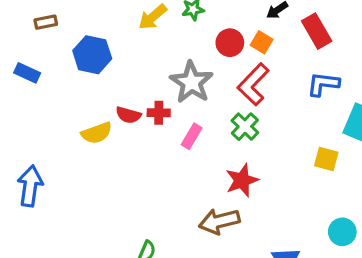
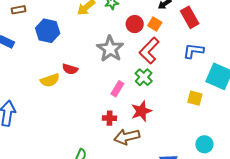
red cross: (159, 113) -> (110, 118), moved
pink rectangle: (192, 136) -> (117, 89), moved

